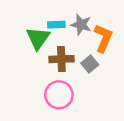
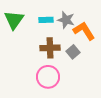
green triangle: (38, 38) -> (14, 20), moved
orange L-shape: (103, 38) -> (84, 31), turned -55

